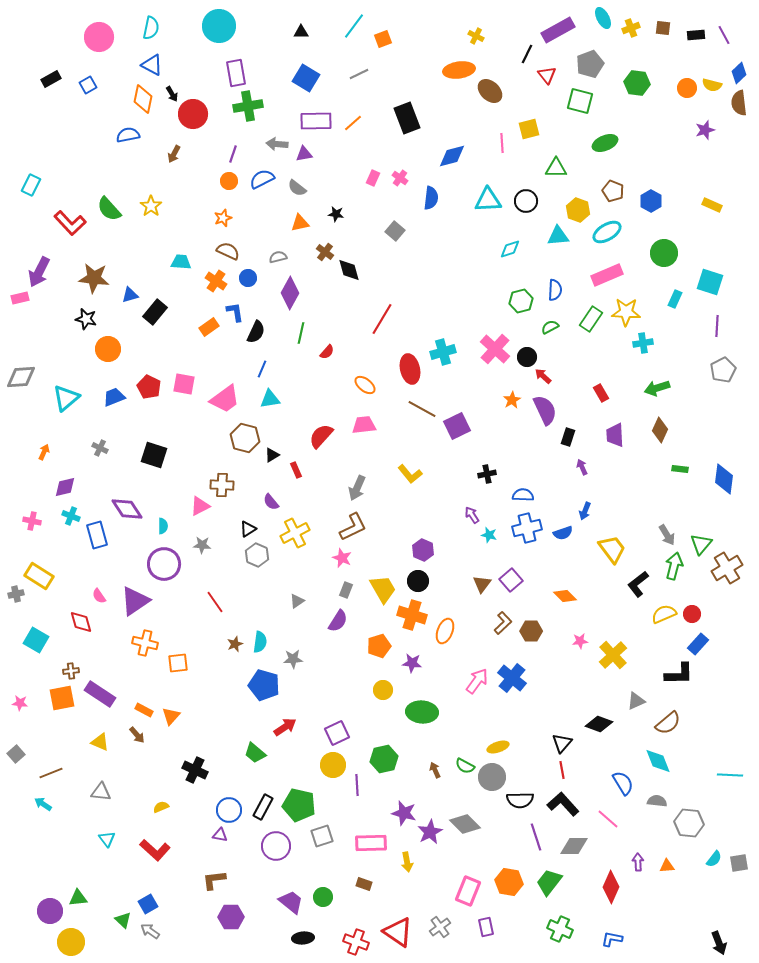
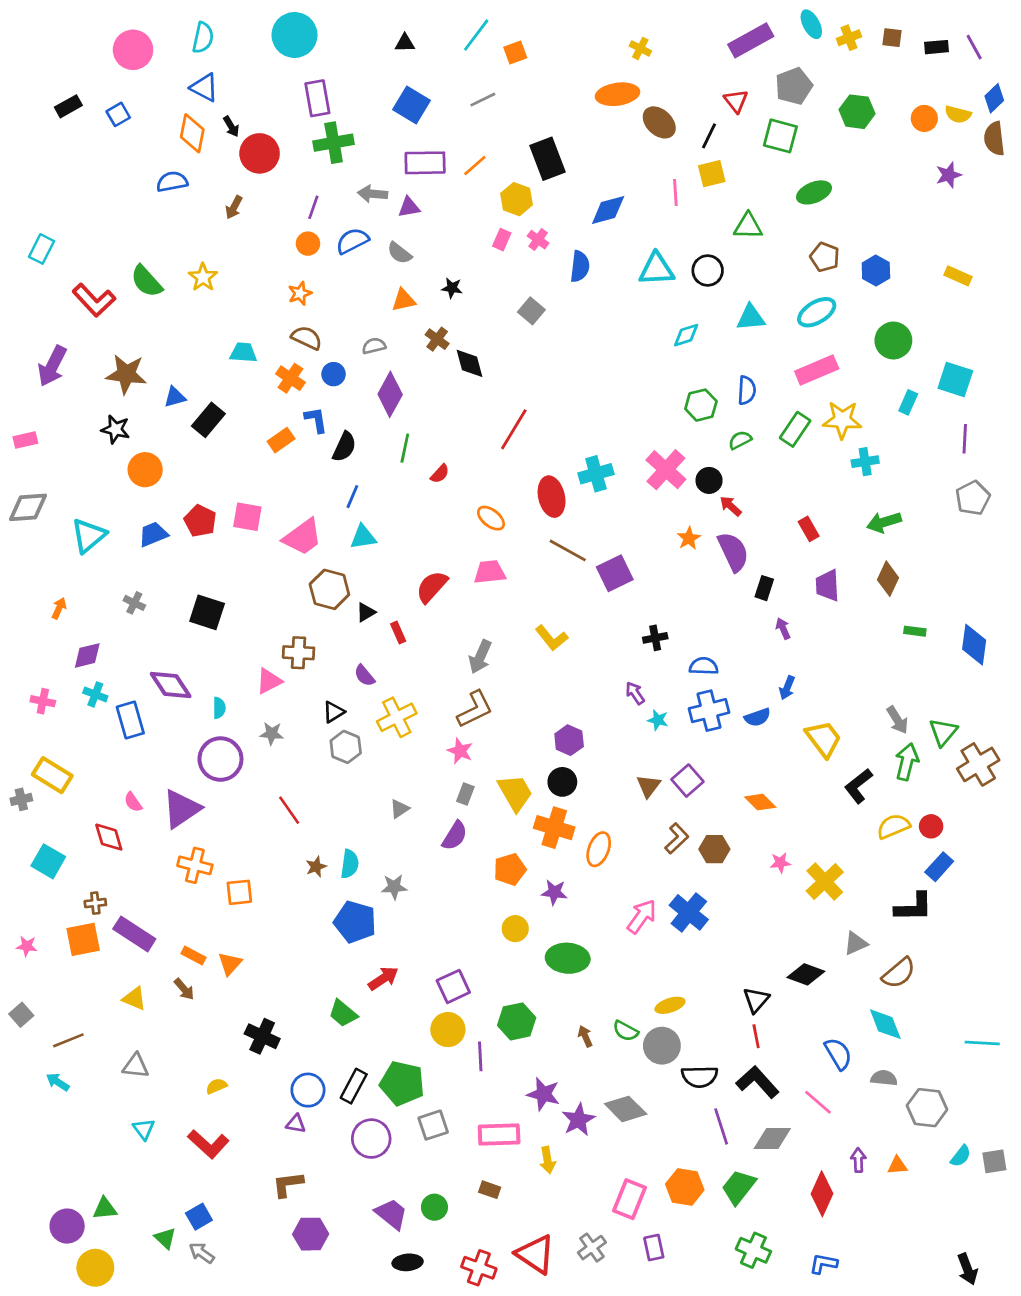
black line: (527, 54) -> (709, 136), moved
yellow hexagon: (578, 210) -> (517, 199), moved
pink rectangle: (20, 298) -> (25, 440), moved

